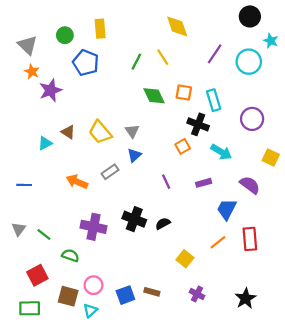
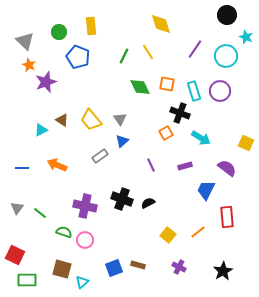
purple circle: (252, 119) -> (220, 91), moved
orange arrow: (77, 182) -> (57, 165), moved
orange line: (218, 242) -> (198, 232), moved
red square: (37, 275) -> (15, 255), moved, turned -36
pink circle: (93, 285) -> (85, 240), moved

